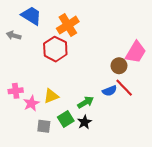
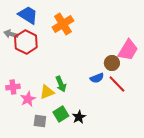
red hexagon: (55, 49) -> (26, 42), moved
blue semicircle: (110, 91) -> (97, 78), moved
green arrow: (86, 102) -> (61, 84), moved, turned 98

